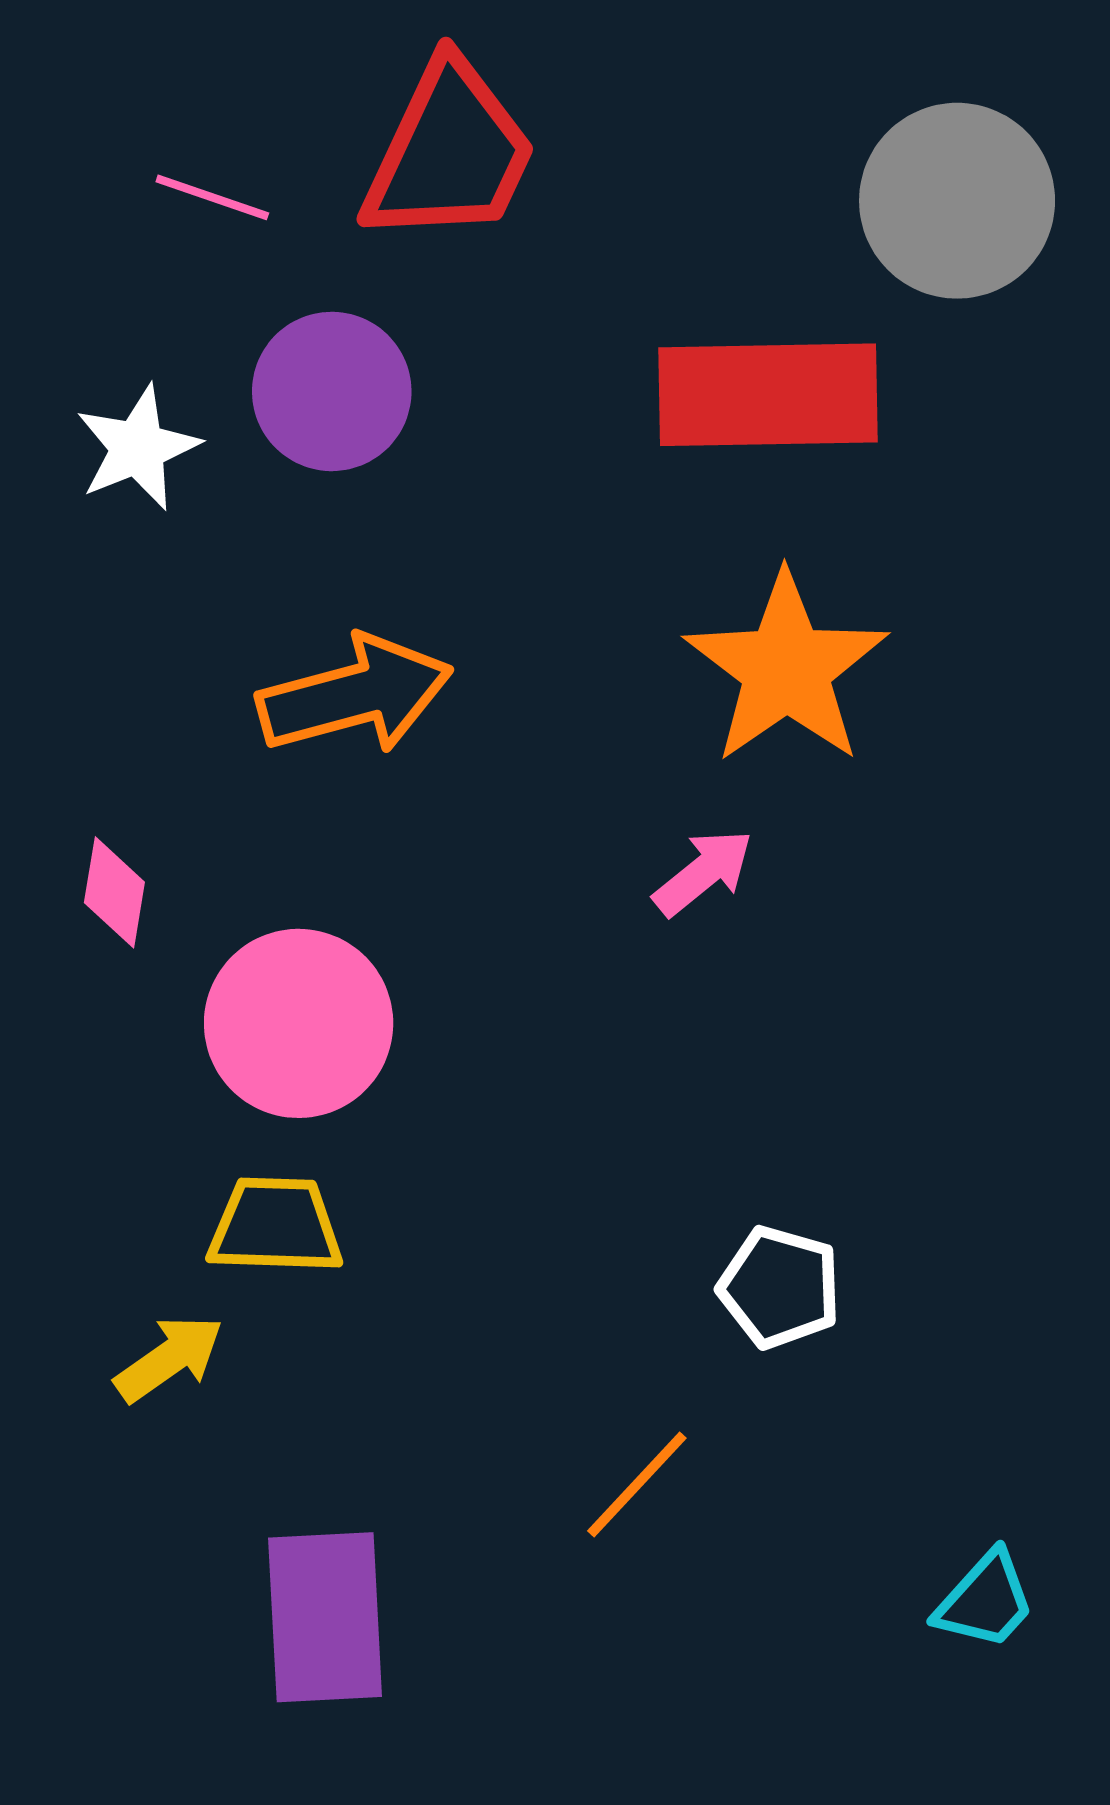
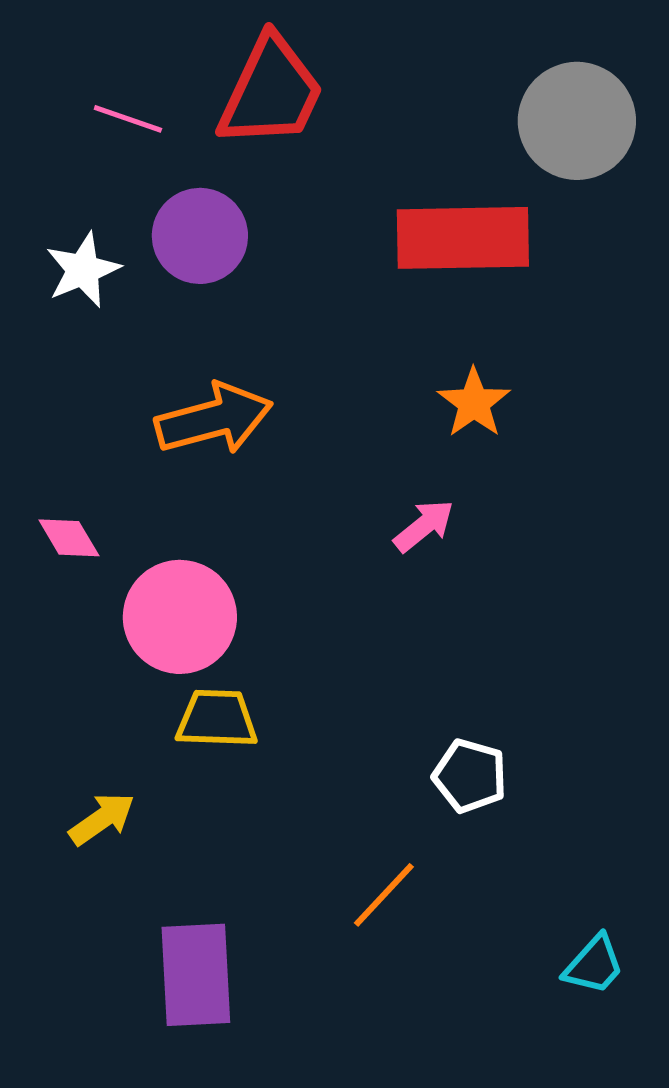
orange star: (786, 668) -> (474, 403), size x0.6
pink diamond: (114, 892) -> (69, 538), turned -40
yellow trapezoid: (275, 1226) -> (217, 719), moved

